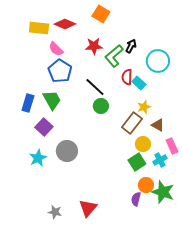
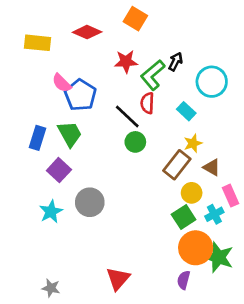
yellow rectangle: (39, 28) -> (38, 43), moved
pink semicircle: (56, 49) -> (62, 83), moved
red semicircle: (127, 77) -> (147, 103), moved
orange circle: (146, 185) -> (196, 248), size x1.6
purple semicircle: (136, 199) -> (184, 280), moved
gray star: (55, 212) -> (51, 288), moved

